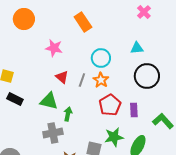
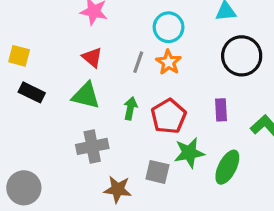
red triangle: (62, 77) -> (92, 57), moved
red pentagon: (110, 105) -> (169, 116), moved
green arrow: (68, 114) -> (130, 108), moved

